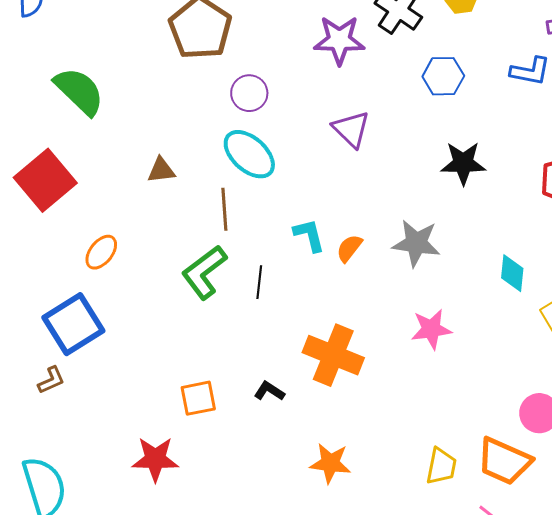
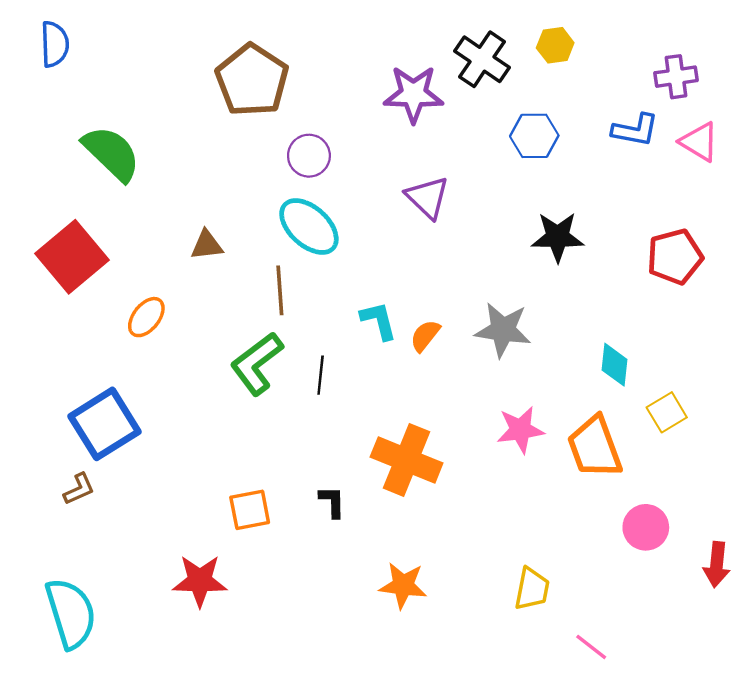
orange ellipse: (101, 252) -> (146, 317), moved
black L-shape: (269, 391) -> (332, 502), turned 56
orange trapezoid: (504, 461) -> (595, 447), moved, turned 46

